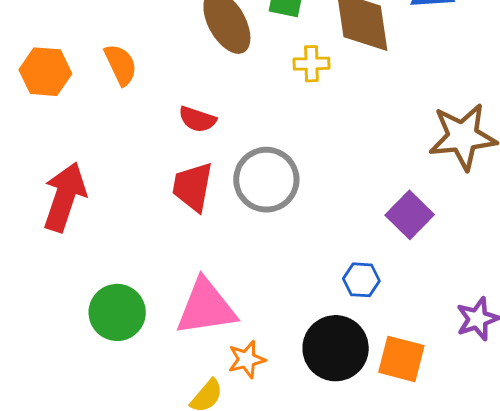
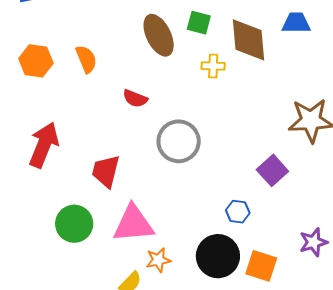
red trapezoid: (193, 187) -> (106, 171), moved

